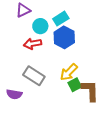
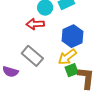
blue hexagon: (64, 37) -> (73, 36), moved

